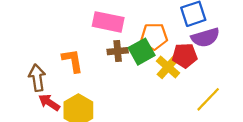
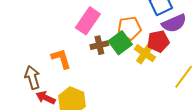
pink rectangle: (108, 22) -> (88, 21), turned -60

